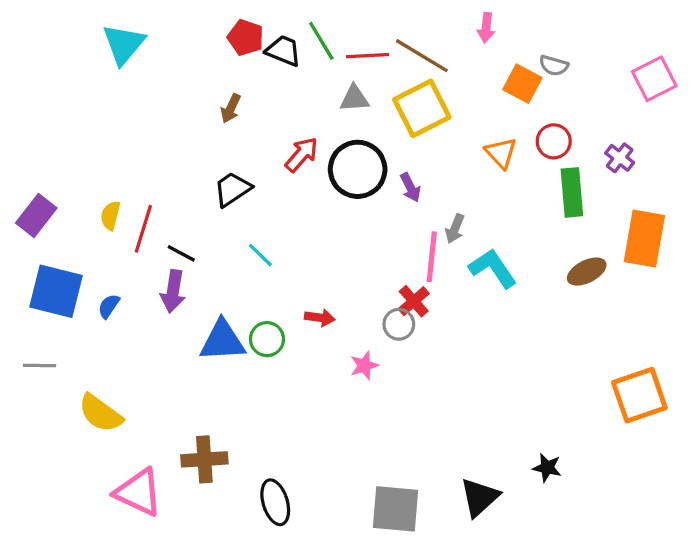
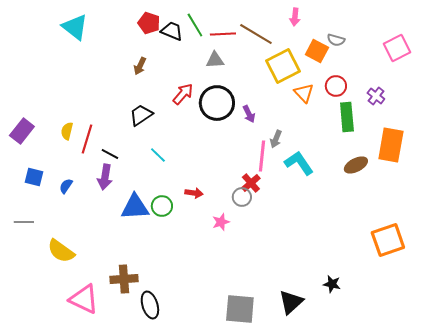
cyan triangle: (124, 44) -> (75, 27), turned -32
yellow square: (422, 108) -> (283, 66), moved
blue square: (56, 291) -> (34, 177), size x0.6
black ellipse: (275, 502) -> (150, 305), moved

